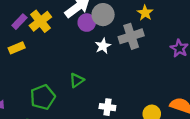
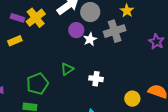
purple rectangle: (19, 22) -> (17, 18), turned 64
purple circle: (87, 23) -> (76, 30), moved
white cross: (107, 107) -> (96, 79), moved

